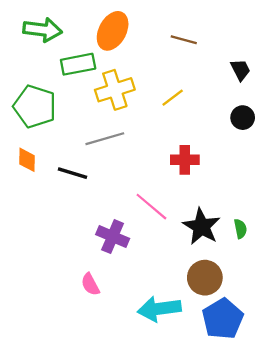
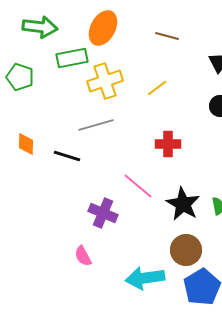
green pentagon: (35, 106) -> (20, 77), moved, size x0.7

